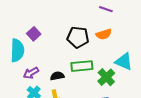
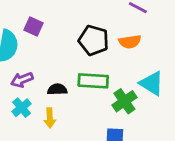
purple square: (34, 34) -> (34, 26), turned -32

